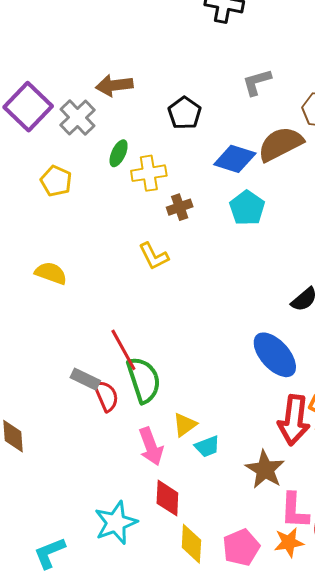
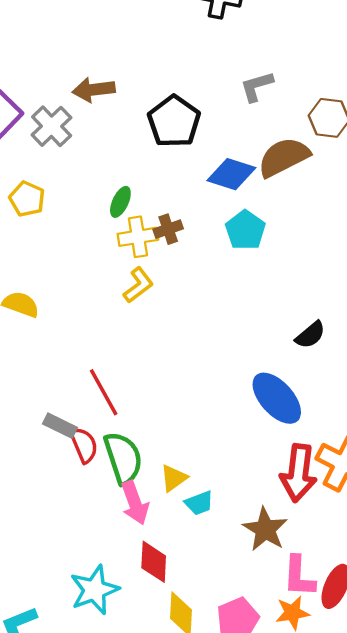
black pentagon: (185, 113) -> (174, 121), size x1.4
green ellipse: (119, 153) -> (120, 202), moved
yellow cross: (149, 173) -> (138, 237), moved
yellow L-shape: (154, 256) -> (138, 285), turned -100
green semicircle: (144, 380) -> (123, 458), moved

